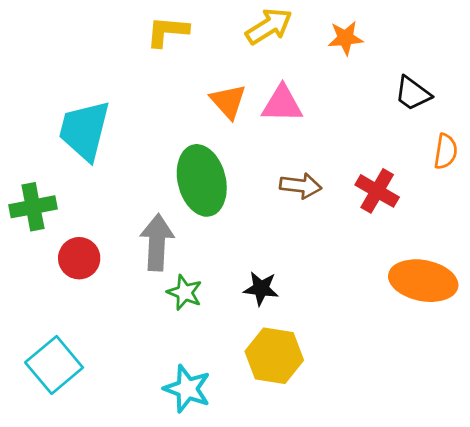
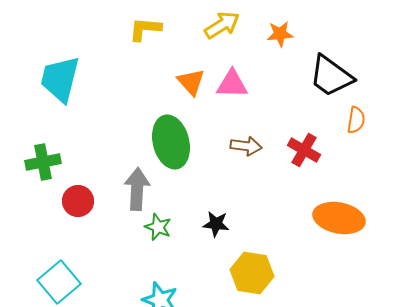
black trapezoid: (413, 93) -> (331, 76), size x1.6
cyan trapezoid: (84, 130) -> (60, 79), moved
yellow hexagon: (274, 356) -> (252, 273), moved

